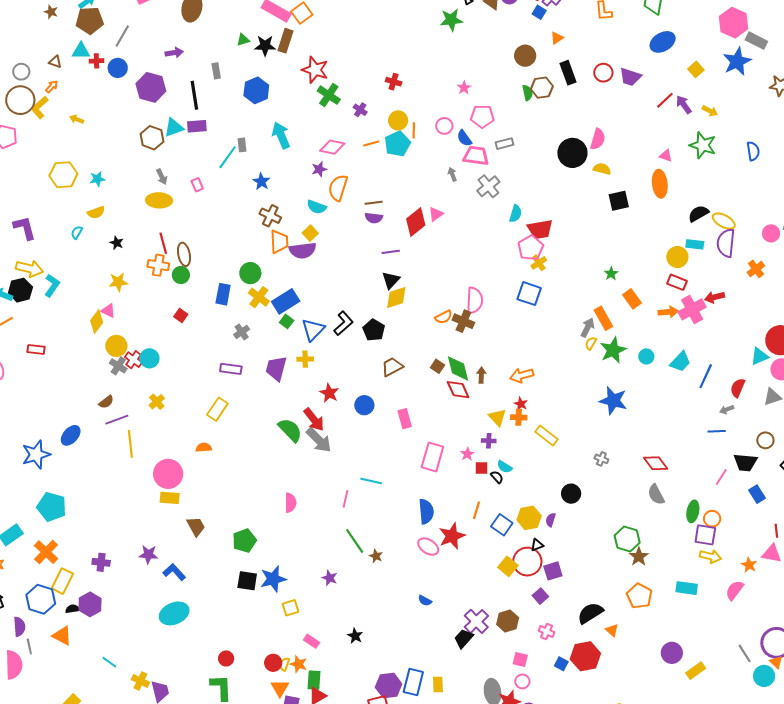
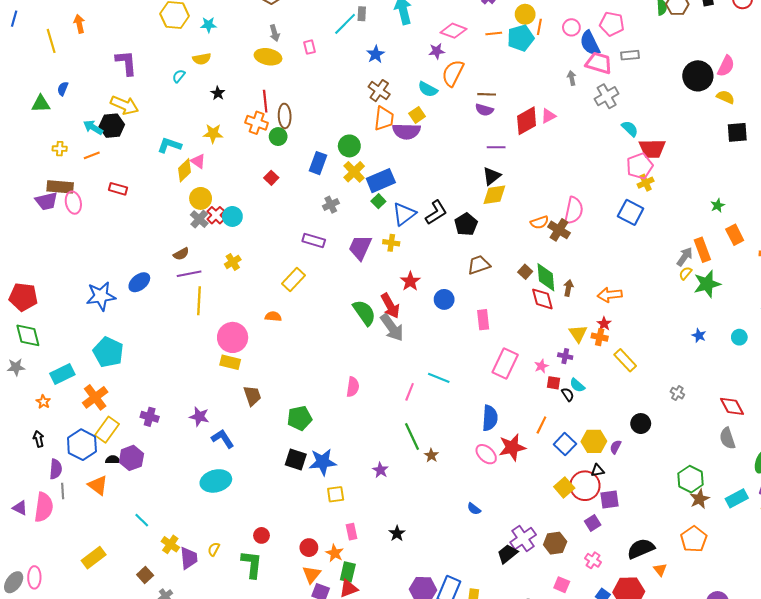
blue semicircle: (464, 138) -> (590, 43), size x1.4
cyan semicircle: (516, 214) -> (630, 129), turned -72
cyan L-shape: (52, 285) -> (169, 145), moved, turned -115
cyan circle: (646, 356) -> (739, 337), moved
blue star: (613, 401) -> (699, 335), size x0.5
cyan rectangle: (687, 588) -> (737, 498), moved, turned -45
pink rectangle: (311, 641) -> (352, 532), turned 35
yellow semicircle: (284, 664) -> (214, 549), moved

